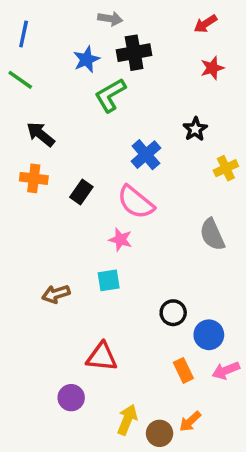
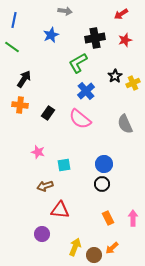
black cross: (134, 53) -> (95, 38), moved
green L-shape: (110, 95) -> (78, 63), moved
black arrow: (41, 134) -> (24, 79), turned 84
yellow cross: (226, 168) -> (133, 83), moved
gray semicircle: (212, 234) -> (125, 124), moved
pink star: (120, 240) -> (38, 152), moved
brown arrow: (56, 294) -> (45, 186), moved
blue circle: (209, 335) -> (104, 164), moved
pink arrow: (226, 370) -> (133, 218), turned 112

